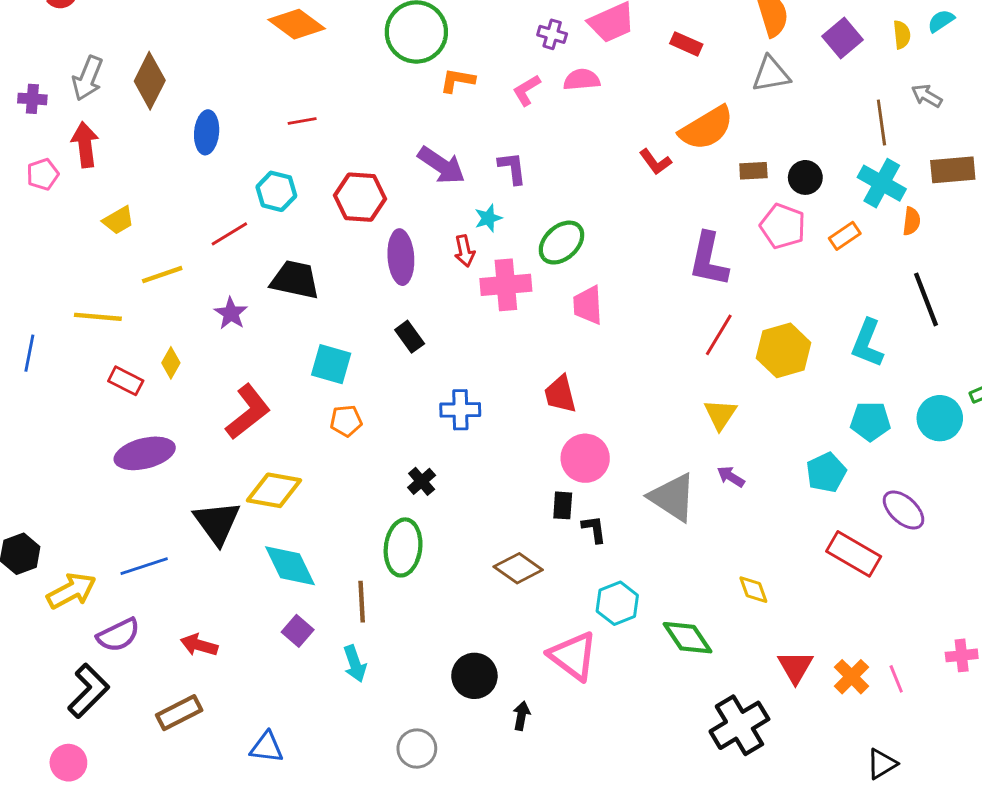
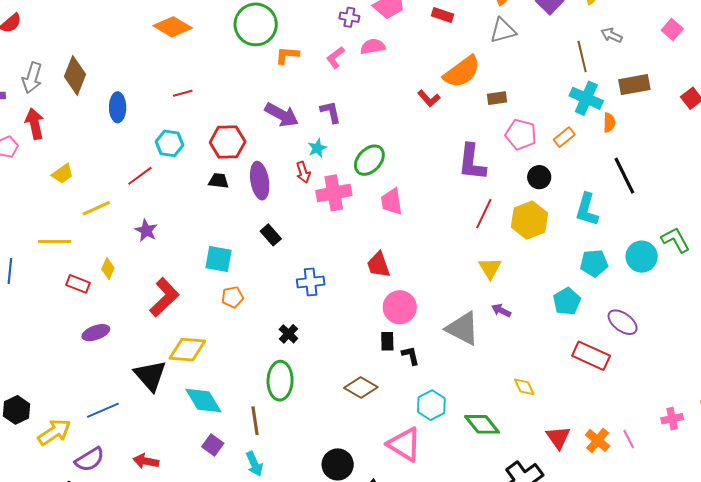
black circle: (805, 177) -> (539, 177), moved
black trapezoid: (295, 280) -> (219, 181), moved, size x0.6
purple ellipse: (145, 453) -> (96, 333), size x0.7

